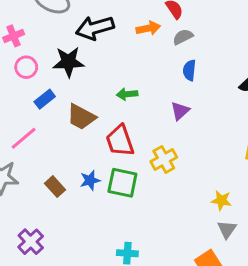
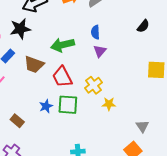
blue semicircle: (189, 70) -> (95, 32), moved
green arrow: (127, 94) -> (63, 45), size x1.6
brown rectangle: (55, 187) -> (17, 121), moved
yellow star: (221, 200) -> (109, 104), moved

